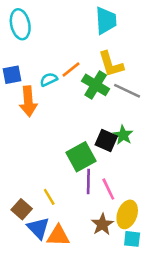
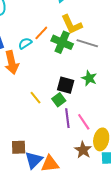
black square: (106, 140) -> (66, 85), moved
green square: (81, 157) -> (59, 100), size x0.6
yellow line: (49, 197) -> (36, 98), moved
brown square: (22, 209) -> (19, 147), turned -35
blue triangle: (38, 228) -> (34, 160), turned 36

